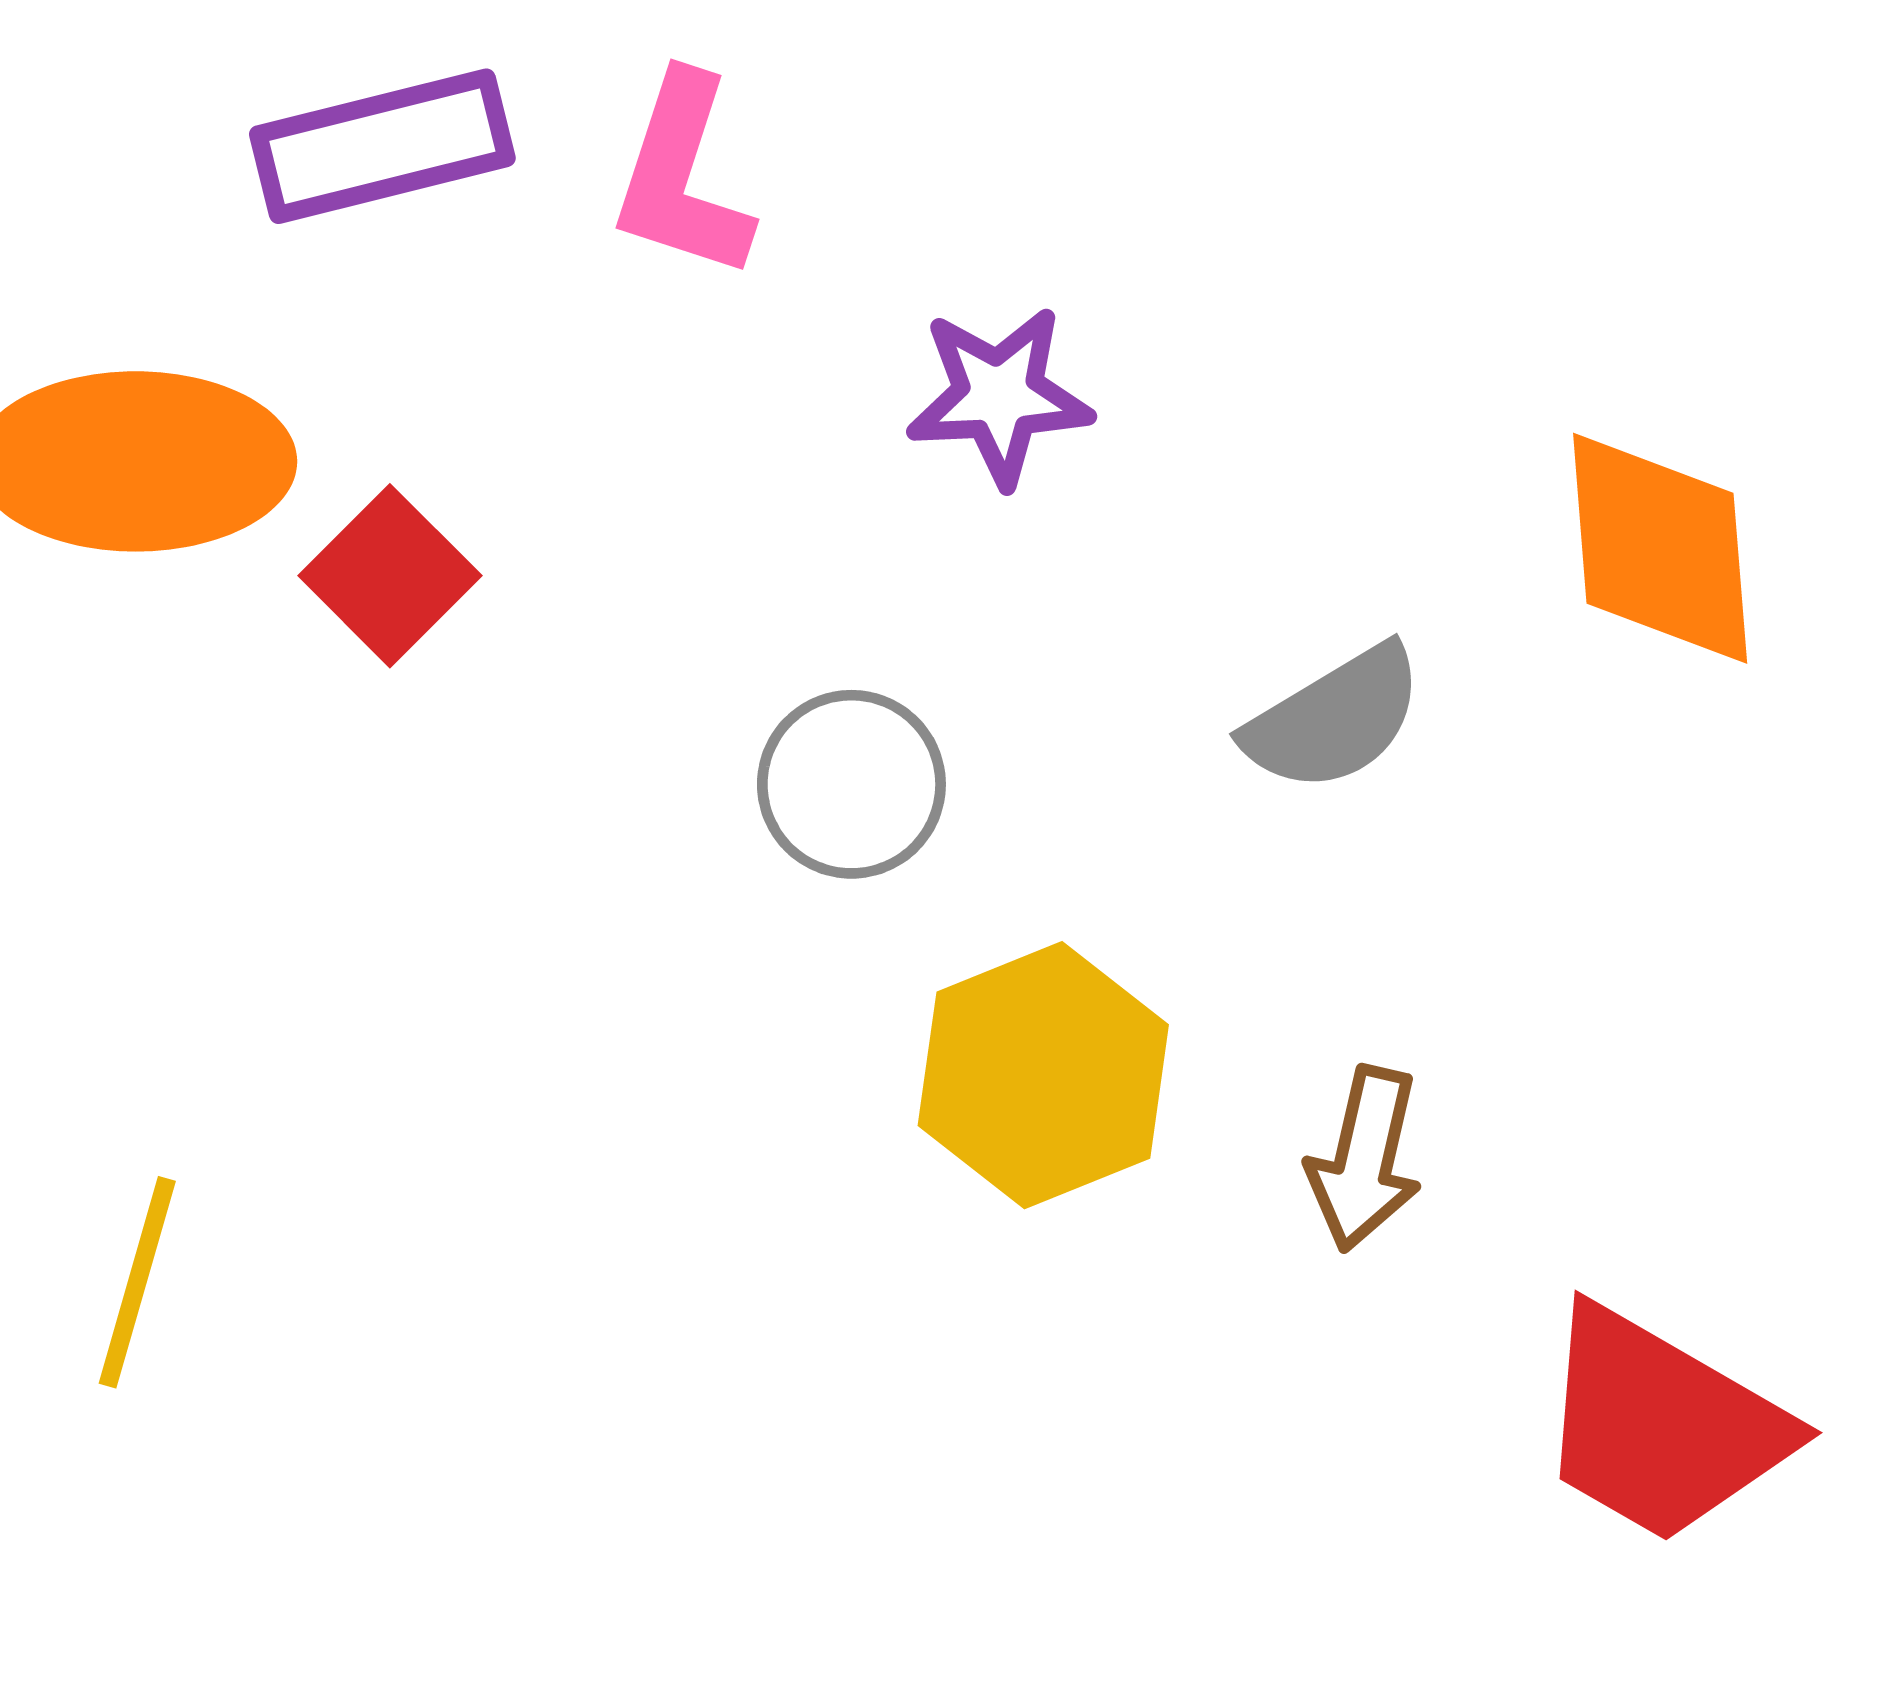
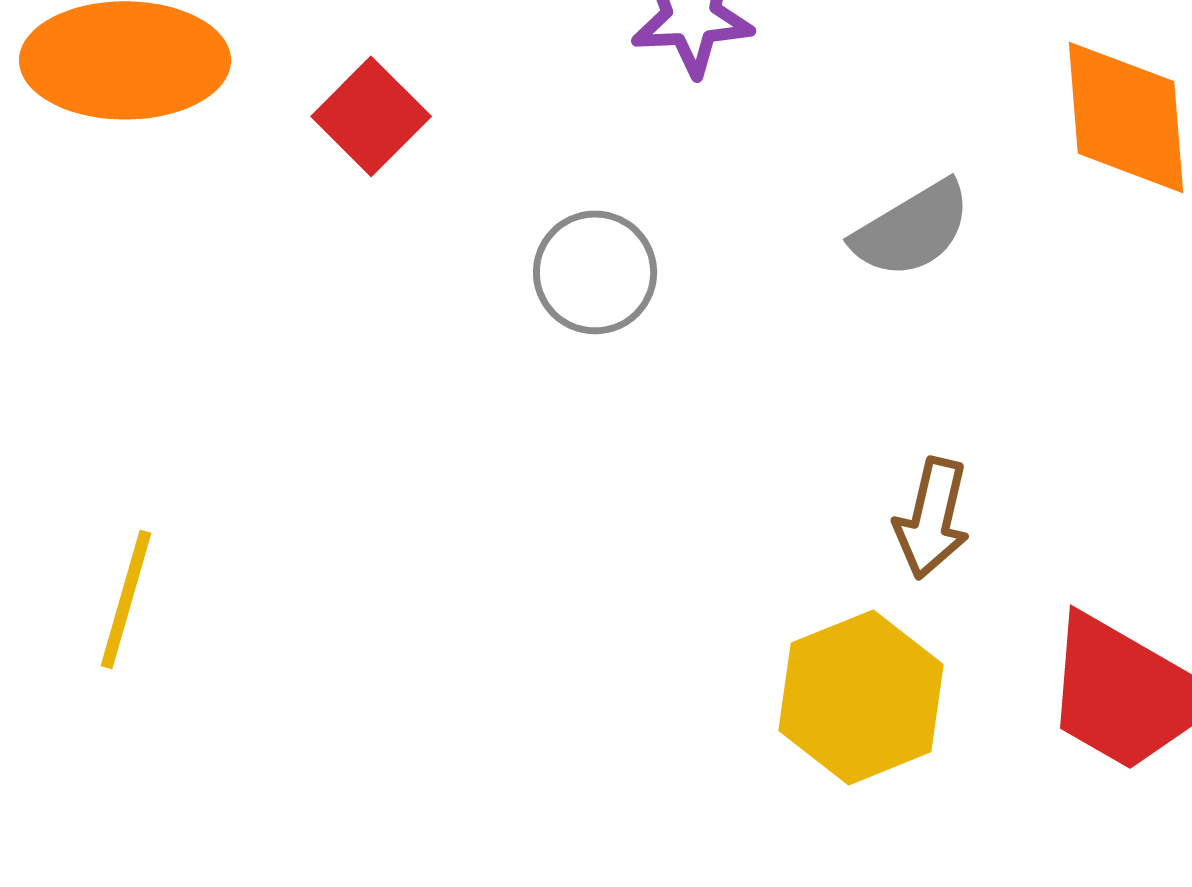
red square: (390, 576) -> (371, 116), moved
yellow hexagon: (1043, 1075) -> (861, 697), moved

